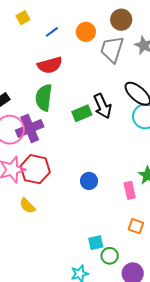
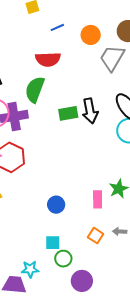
blue circle: (89, 181) -> (56, 205), moved

